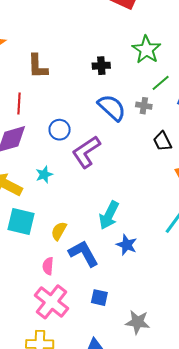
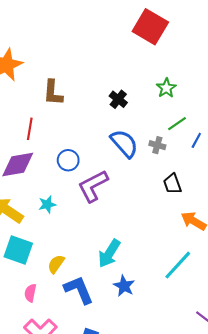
green star: (146, 50) -> (166, 88), size x0.7
black cross: (101, 66) -> (118, 99), turned 36
pink semicircle: (48, 266) -> (30, 293), moved

